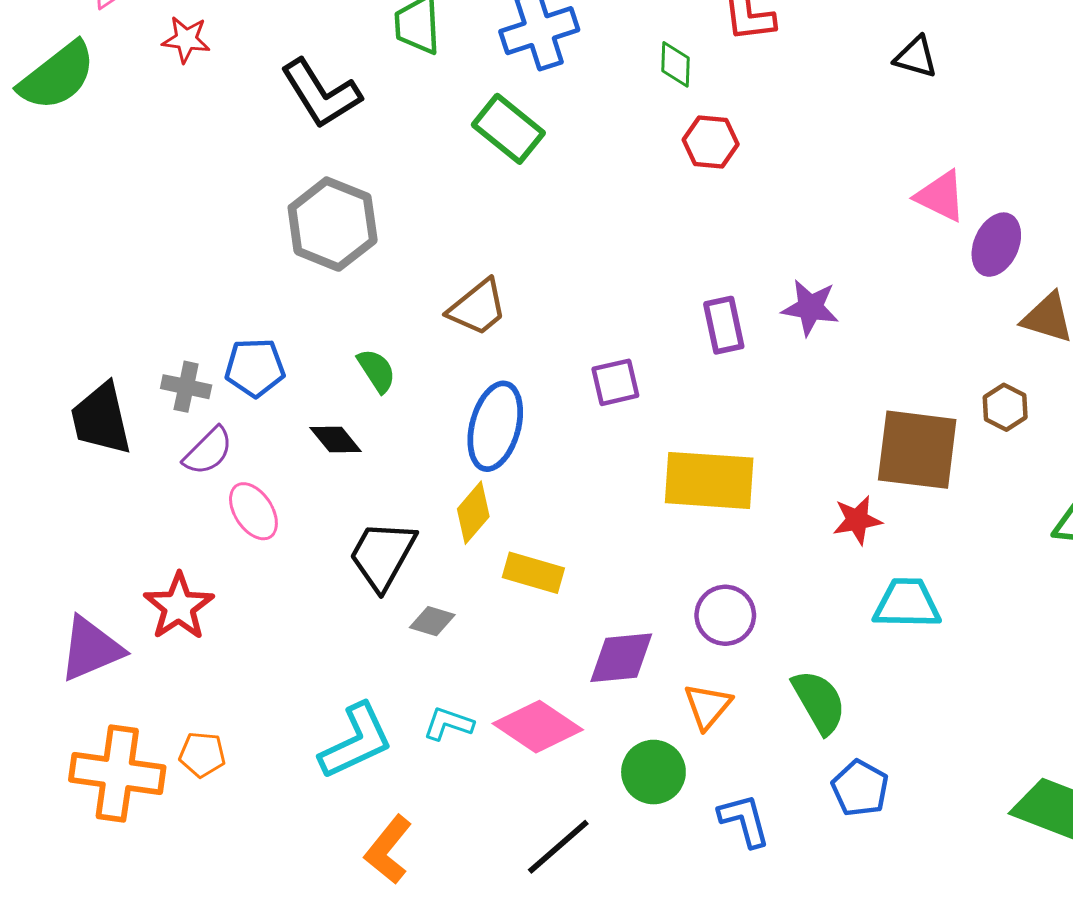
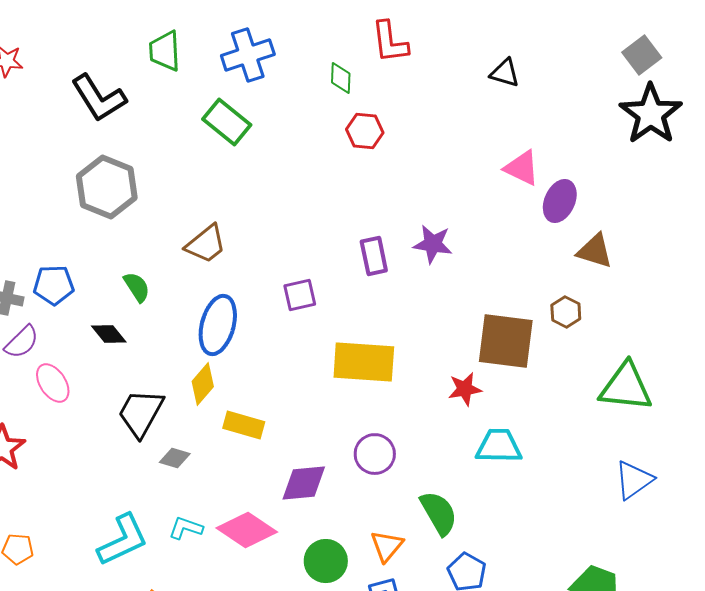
orange triangle: (708, 706) -> (387, 546), moved

